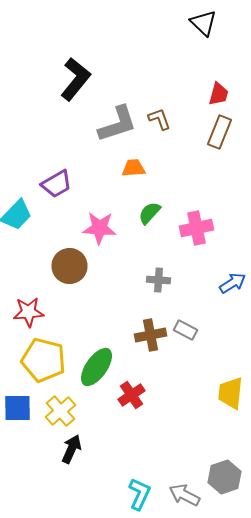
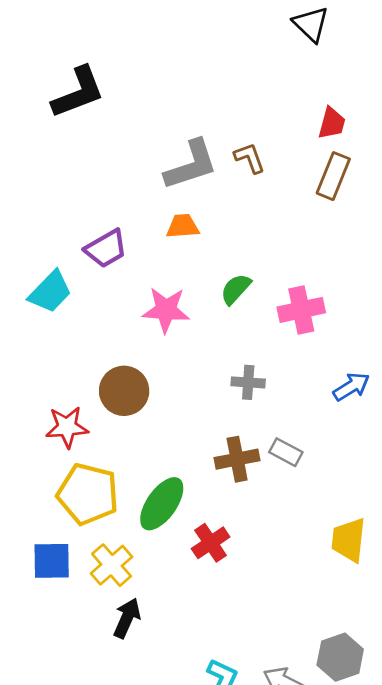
black L-shape: (76, 79) -> (78, 92), moved, turned 30
orange trapezoid: (134, 168) -> (183, 226), moved
brown circle: (70, 266) -> (124, 391), moved

